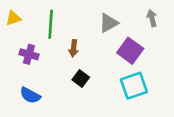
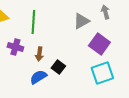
gray arrow: (152, 18) -> (105, 12), moved
brown arrow: (74, 48) -> (39, 54), moved
blue semicircle: (30, 95) -> (38, 77), moved, turned 120

